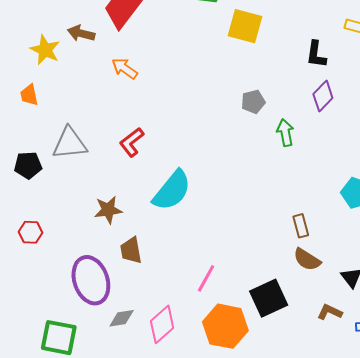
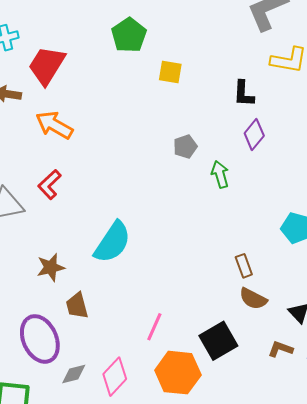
yellow square: (245, 26) -> (170, 72), size x0.7
orange arrow: (125, 68) -> (54, 125), size x1.4
red L-shape: (132, 142) -> (50, 184), moved

